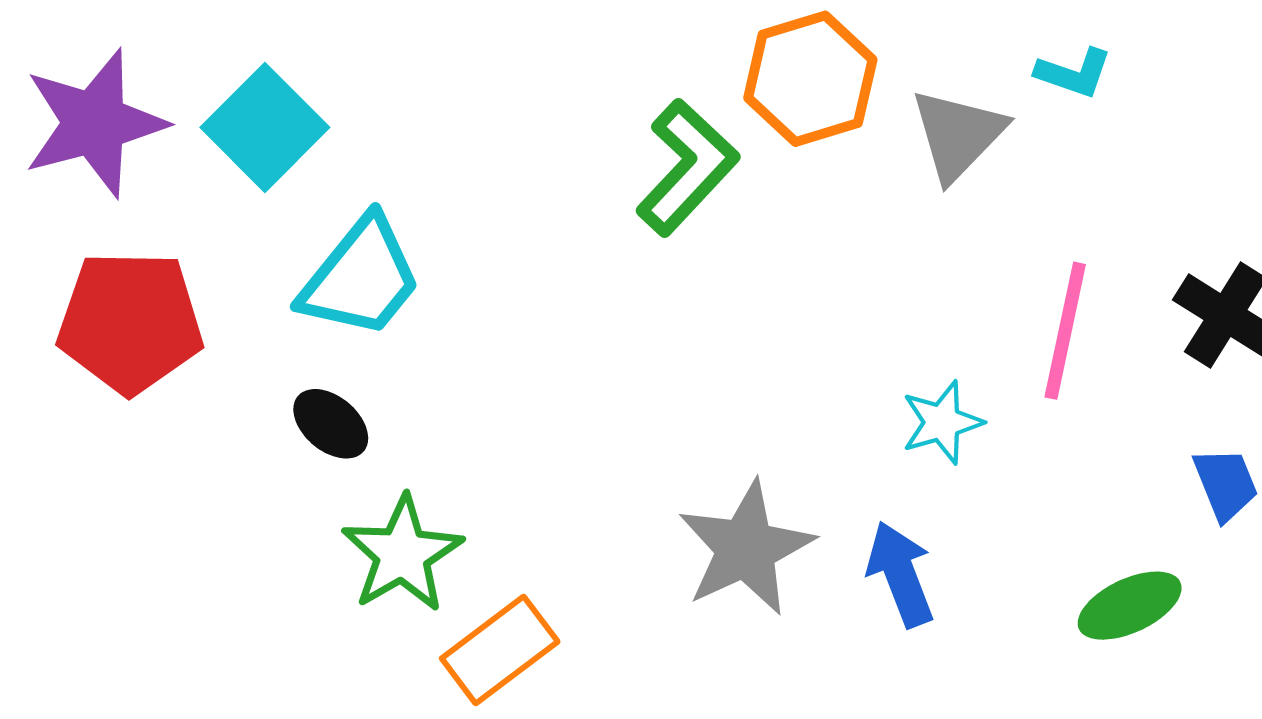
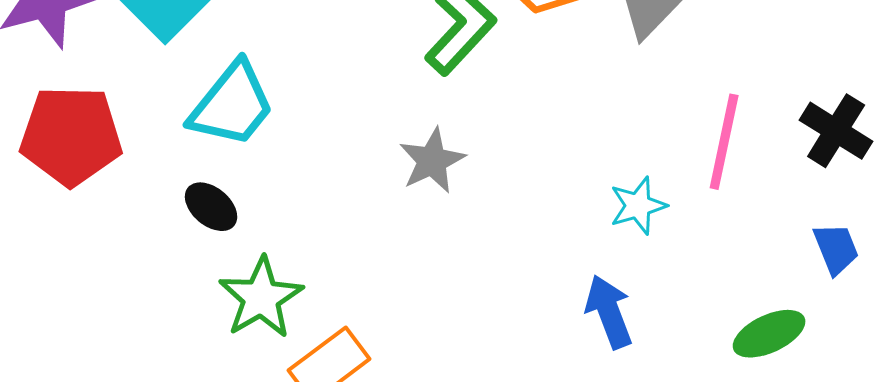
gray star: (746, 548) -> (432, 161), moved, size x0.7

